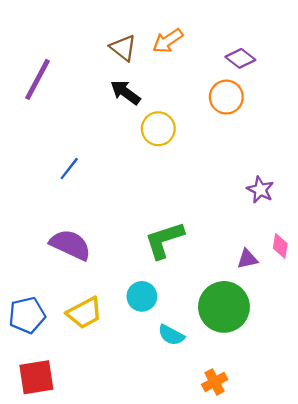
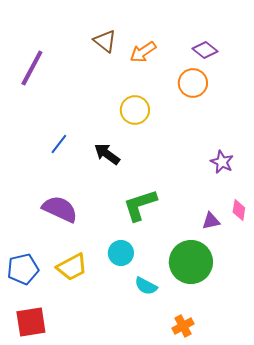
orange arrow: (168, 41) -> (143, 52), moved
black arrow: (125, 92) -> (107, 154), moved

